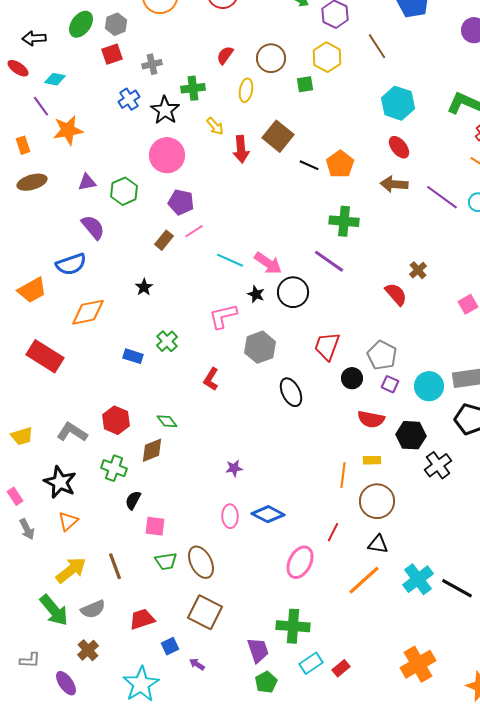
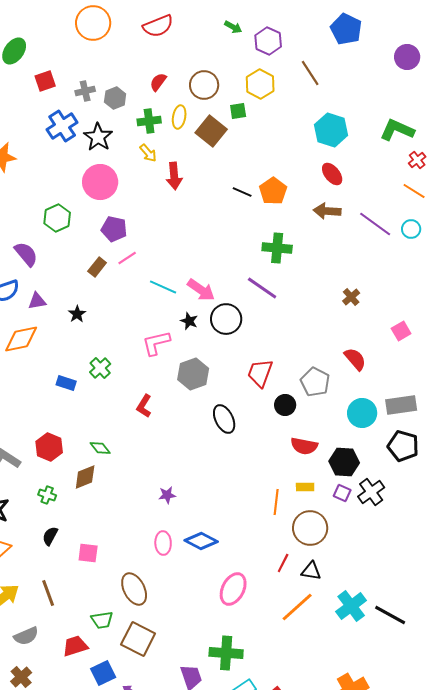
gray hexagon: (116, 24) -> (115, 98), moved
green cross: (193, 88) -> (149, 121), moved
blue cross: (129, 99) -> (62, 126), size x1.4
brown square: (278, 136) -> (211, 131), moved
purple triangle: (87, 182) -> (37, 301), moved
red semicircle: (396, 294) -> (355, 359), moved
purple square: (390, 384) -> (342, 493), moved
green cross: (114, 468) -> (47, 495), size x0.7
black semicircle: (133, 500) -> (50, 536), moved
red line: (333, 532) -> (283, 563), moved
green trapezoid: (166, 561) -> (102, 620), moved
blue square: (170, 646) -> (103, 673), size x1.4

